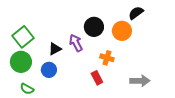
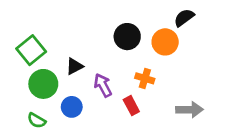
purple arrow: (76, 43) -> (103, 85), moved
green circle: (21, 62) -> (43, 84), moved
blue circle: (49, 70) -> (72, 107), moved

